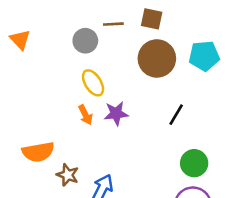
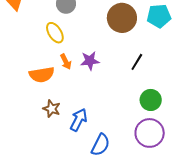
yellow ellipse: (93, 83) -> (55, 33), moved
orange semicircle: (38, 152) -> (42, 75), moved

